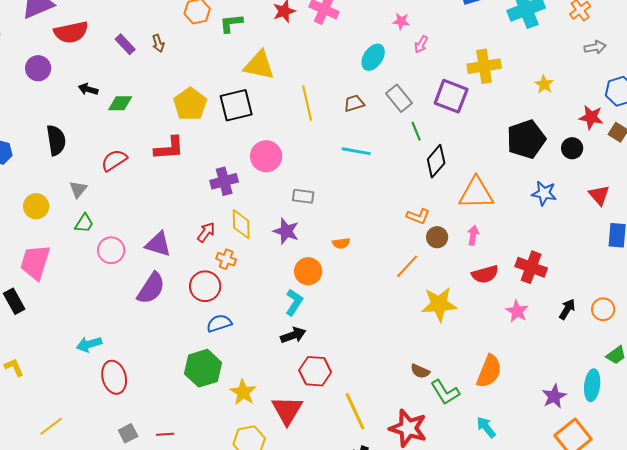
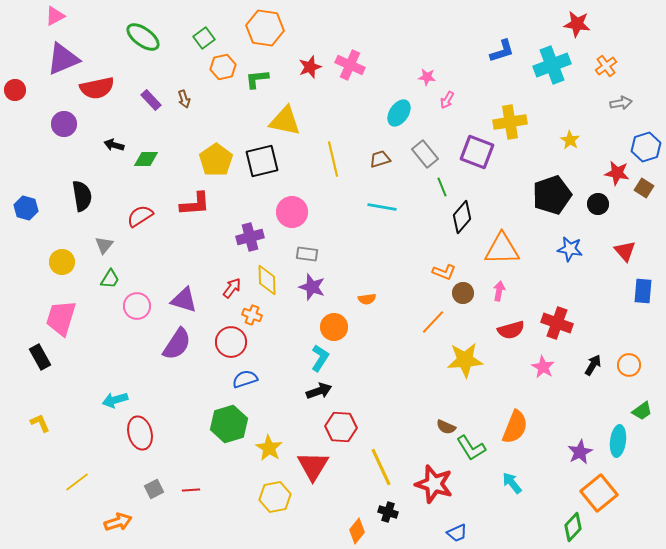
gray rectangle: (303, 196) -> (307, 254), moved

